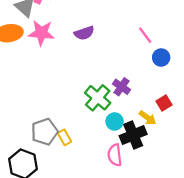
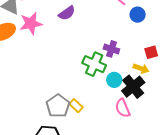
red square: (164, 103) -> (151, 52), turned 32

